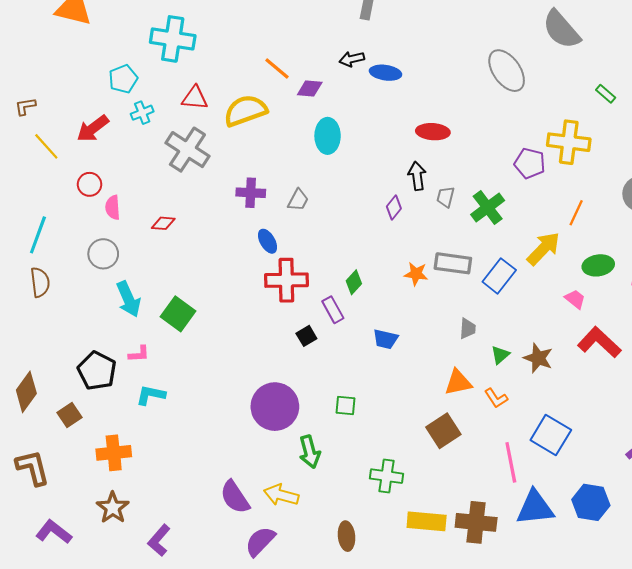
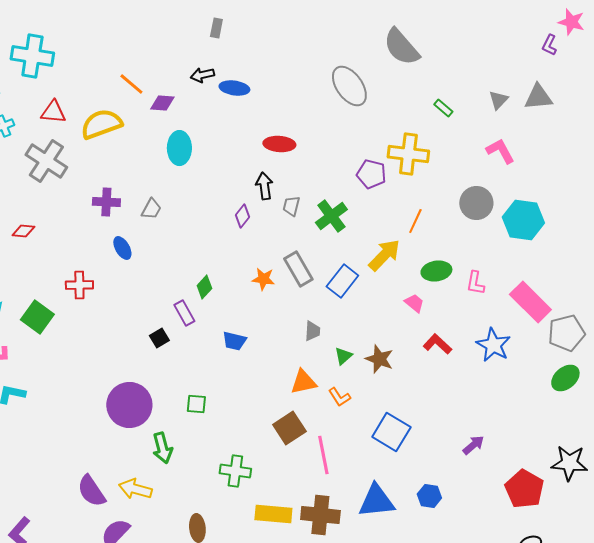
gray rectangle: (453, 263) -> (298, 269), turned 52
red cross: (286, 280) -> (79, 285), moved, size x0.7
red L-shape: (599, 342) -> (437, 344), size x0.7
pink line: (511, 462) -> (323, 455), moved
blue hexagon: (591, 502) -> (429, 496), size x0.7

